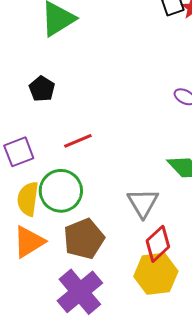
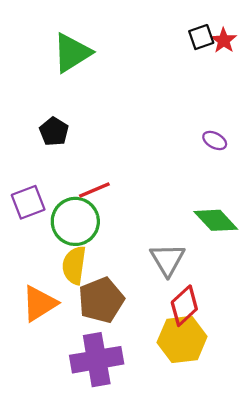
green circle: (61, 191) -> (75, 221), moved
yellow semicircle: (28, 199) -> (74, 265), moved
purple cross: (80, 292) -> (97, 360), turned 30

